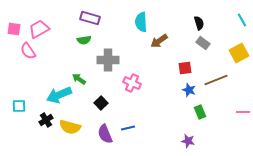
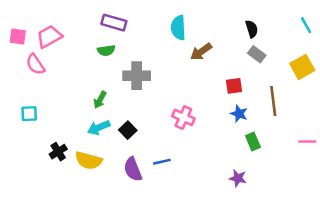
green arrow: (79, 79) -> (100, 100), turned -96
brown line: (216, 80) -> (273, 101), turned -75
pink cross: (132, 83) -> (183, 117), moved
cyan arrow: (59, 95) -> (99, 128), moved, size x0.7
cyan square: (19, 106) -> (29, 114), moved

